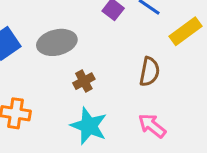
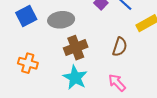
brown cross: (84, 81) -> (76, 48), size x1.6

